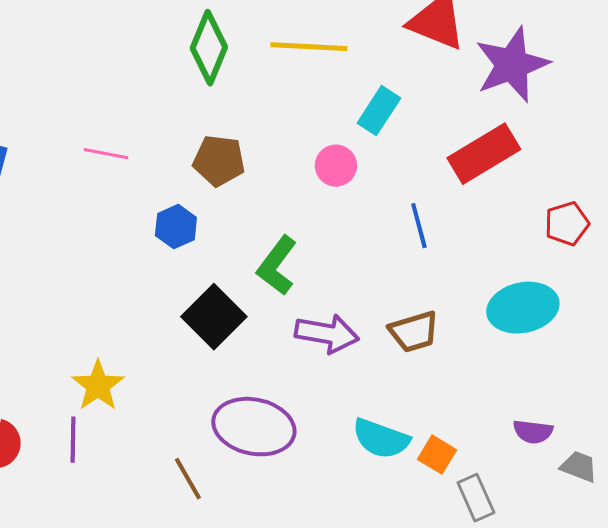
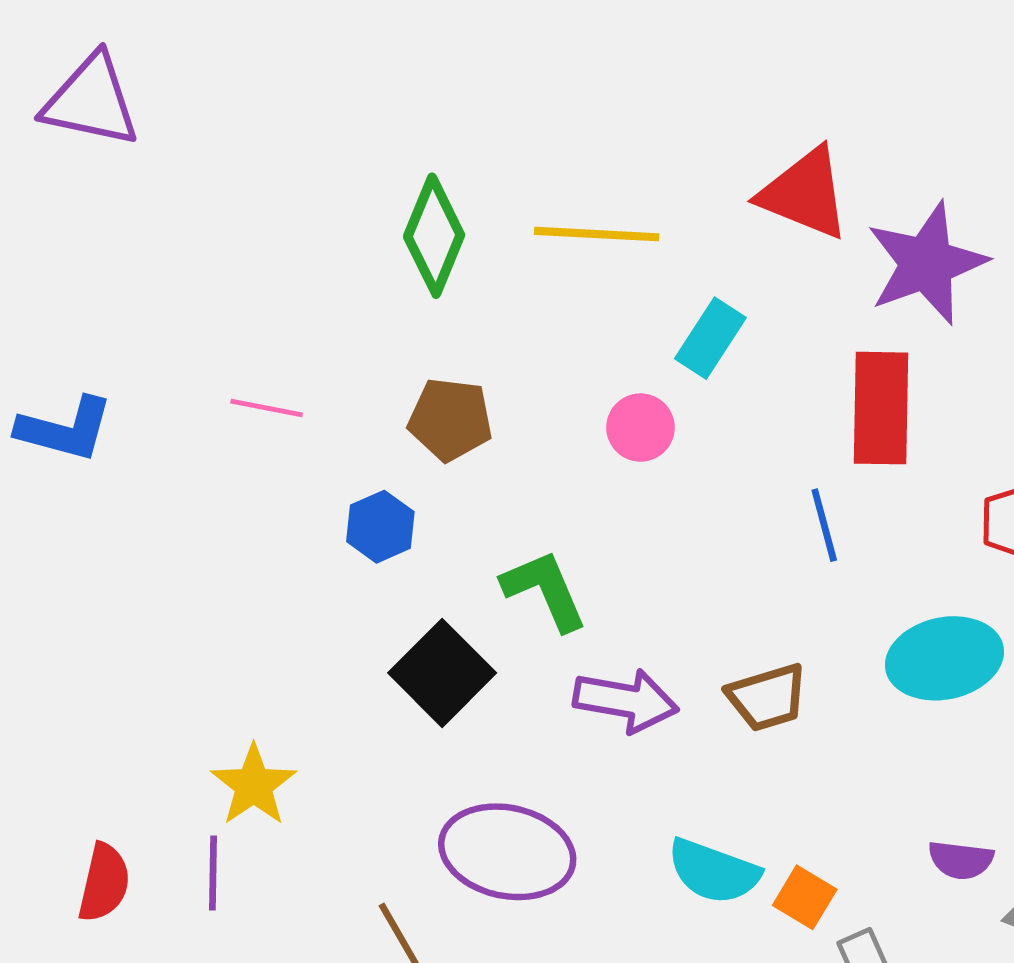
red rectangle: (484, 154) -> (881, 408), turned -58
blue line: (419, 226) -> (824, 525), moved
green L-shape: (277, 266) -> (545, 590), turned 120

